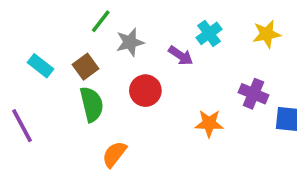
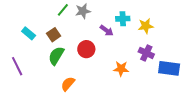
cyan cross: (209, 33) -> (123, 19), turned 32
yellow star: (267, 34) -> (146, 26), moved
gray star: (130, 42) -> (83, 11), moved
green semicircle: (92, 104) -> (56, 56), turned -138

